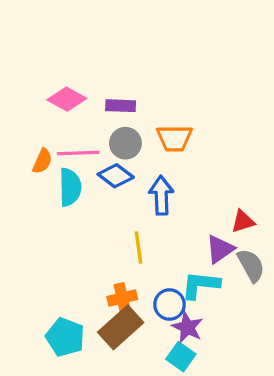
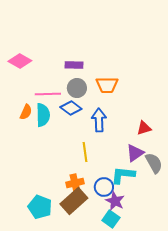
pink diamond: (67, 99) -> (20, 61), moved
orange semicircle: (42, 161) -> (26, 112), moved
red triangle: (243, 221) -> (144, 128), moved

